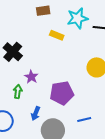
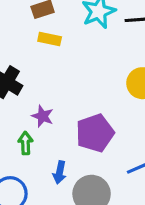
yellow rectangle: (57, 35) -> (50, 39), moved

